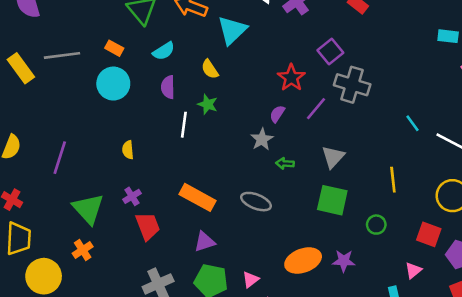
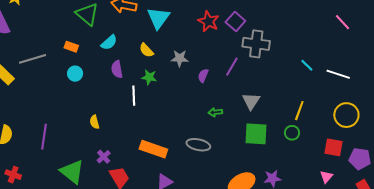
red star: (291, 78) -> (208, 21), moved
cyan circle: (113, 84) -> (75, 74), size x0.6
gray star: (262, 139) -> (180, 58), moved, turned -30
yellow line: (393, 180) -> (299, 111), turned 36
green circle: (376, 225) -> (292, 133), moved

